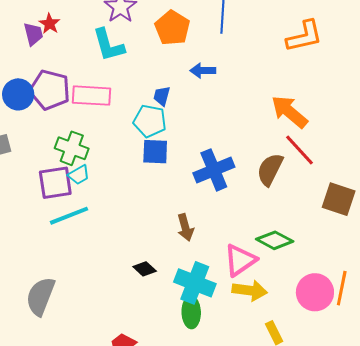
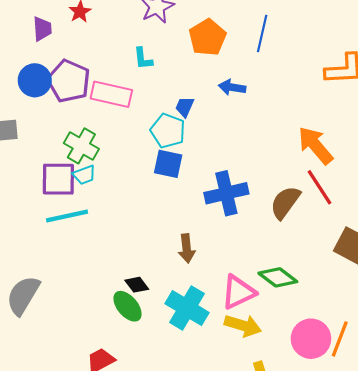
purple trapezoid: (33, 34) -> (42, 29), moved
cyan L-shape: (108, 45) -> (143, 59), moved, size x0.6
green ellipse: (191, 312) -> (128, 306), moved, turned -48

